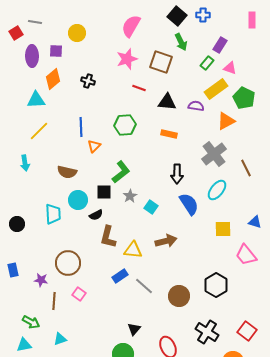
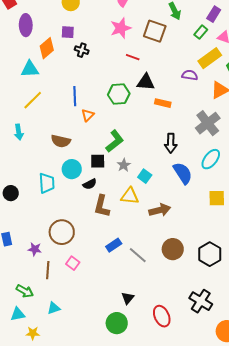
purple square: (56, 51) -> (68, 32), moved
black triangle: (167, 102) -> (146, 82), moved
yellow triangle: (133, 250) -> (130, 196), moved
brown circle: (179, 296) -> (173, 249), moved

